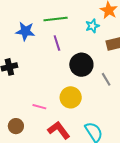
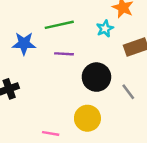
purple line: (57, 43) -> (64, 54), turned -63

